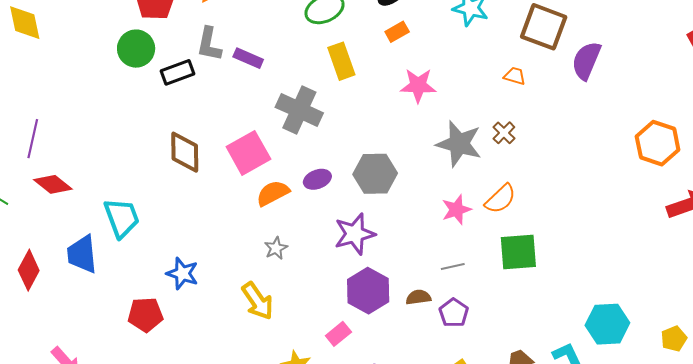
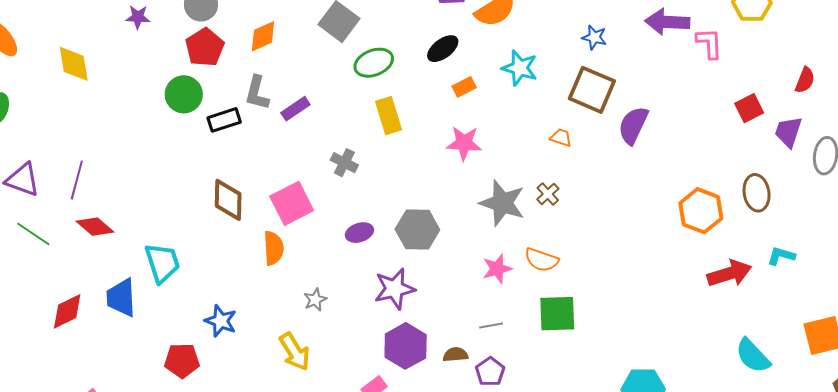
orange rectangle: (397, 32) -> (464, 87), moved
purple rectangle: (248, 58) -> (295, 109), turned -60
gray cross: (299, 110) -> (344, 163), size x0.6
orange semicircle: (273, 193) -> (273, 248), moved, turned 112
orange semicircle: (500, 199) -> (542, 260), turned 60
red diamond: (29, 270) -> (67, 311), turned 33

